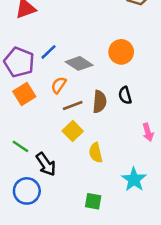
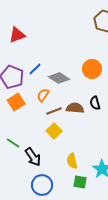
brown semicircle: (99, 102) -> (75, 108), turned -90
yellow semicircle: (96, 153) -> (72, 161), moved
blue circle: (27, 191) -> (42, 185), moved
green square: (93, 201) -> (80, 182), moved

